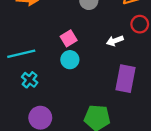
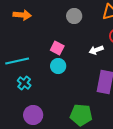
pink square: (69, 38) -> (57, 48), turned -32

